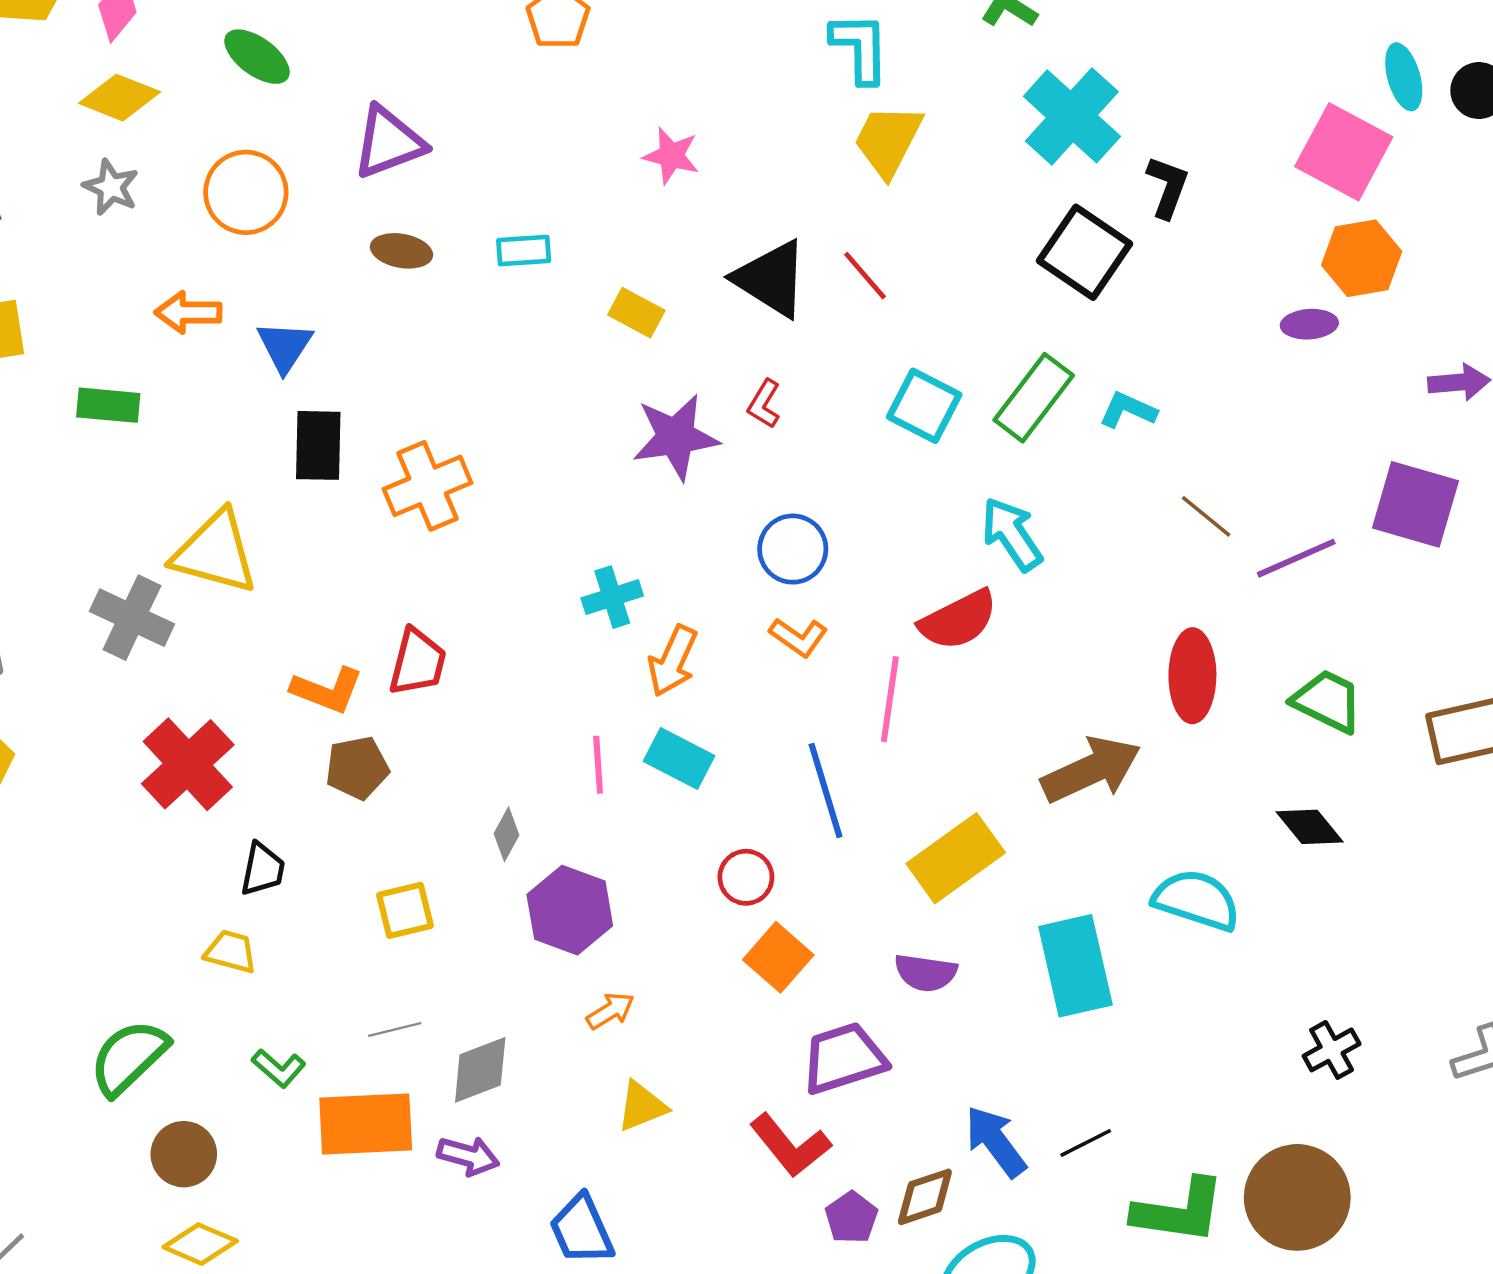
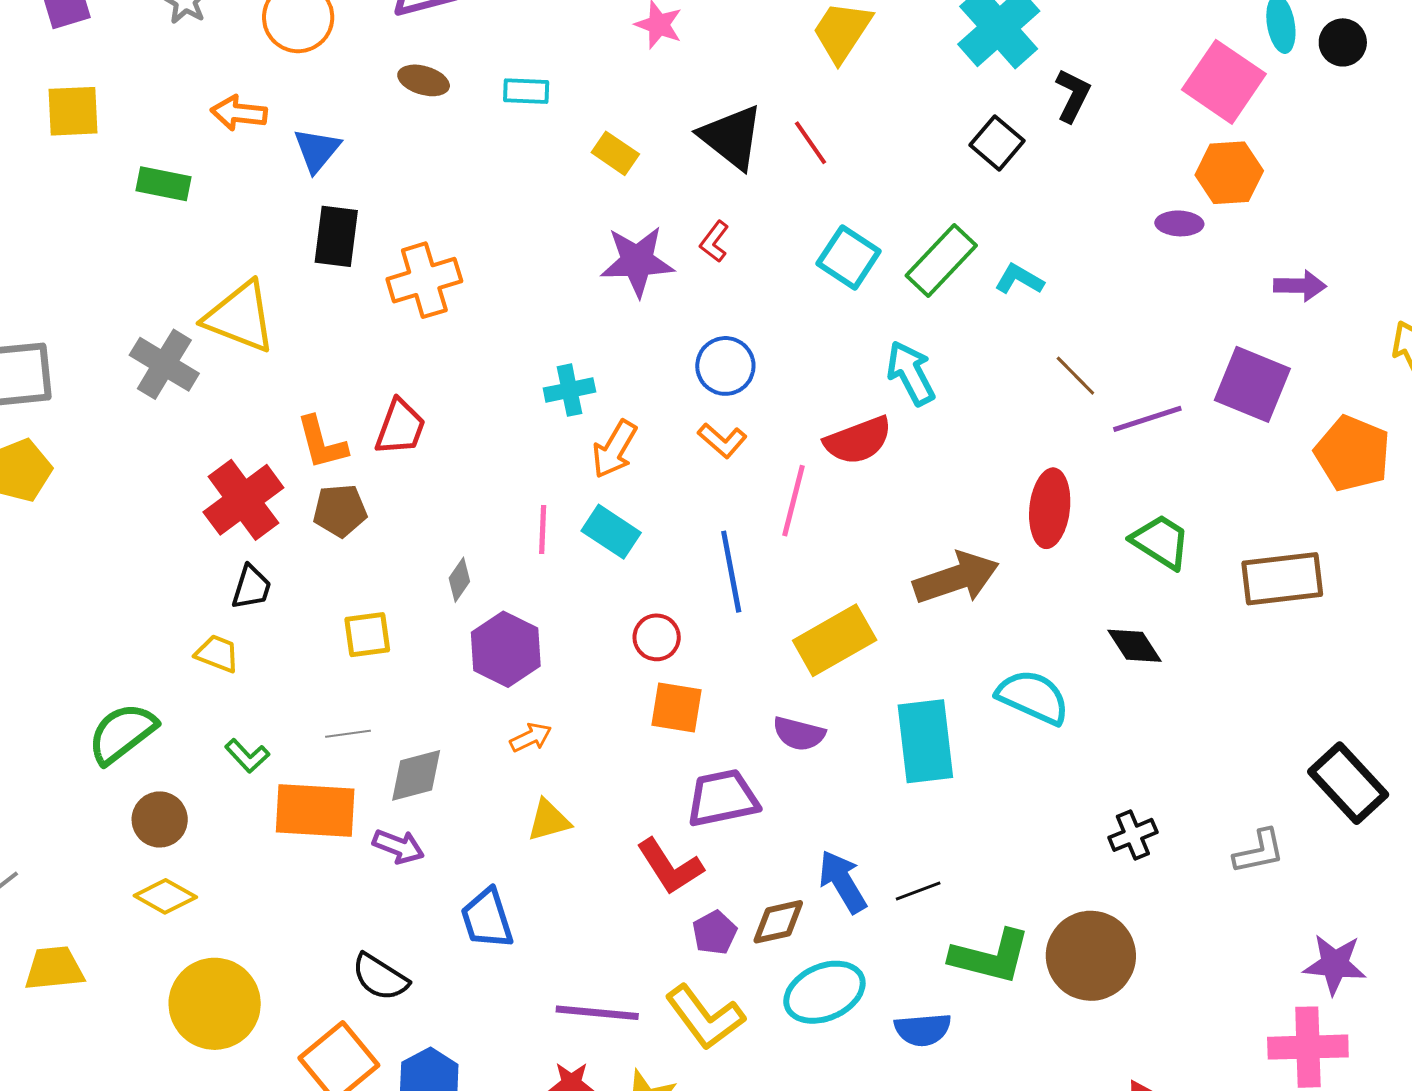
black square: (1084, 252) -> (997, 143), size x0.7
orange L-shape: (327, 690) -> (322, 443), turned 48
red cross: (188, 764) -> (243, 500), moved
orange square: (778, 957) -> (677, 708), turned -38

